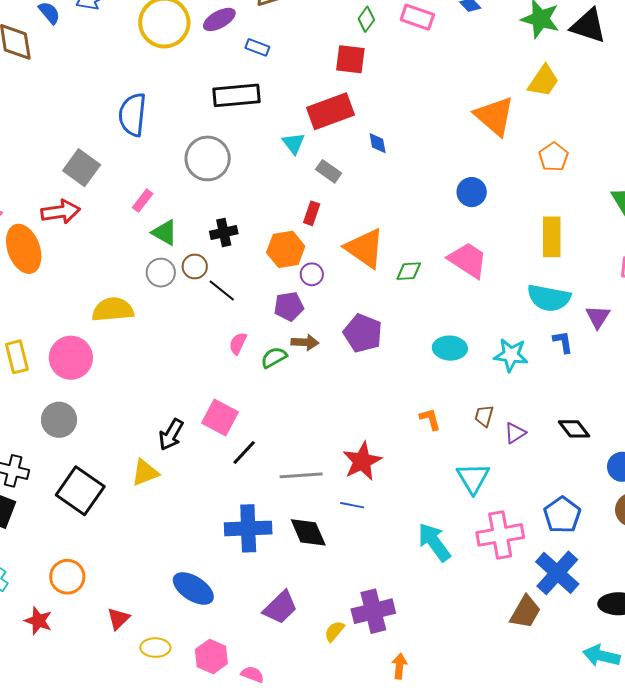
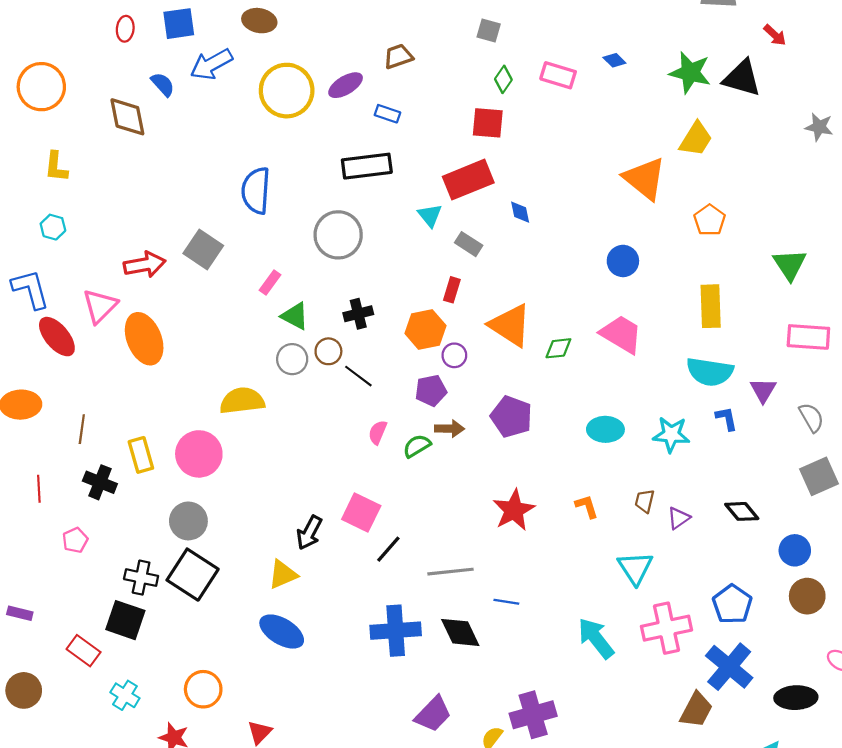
red arrow: (61, 212) -> (145, 265), moved
red star: (362, 461) -> (514, 510), moved
black square: (80, 491) -> (193, 575), moved
blue ellipse: (193, 589) -> (282, 632), moved

